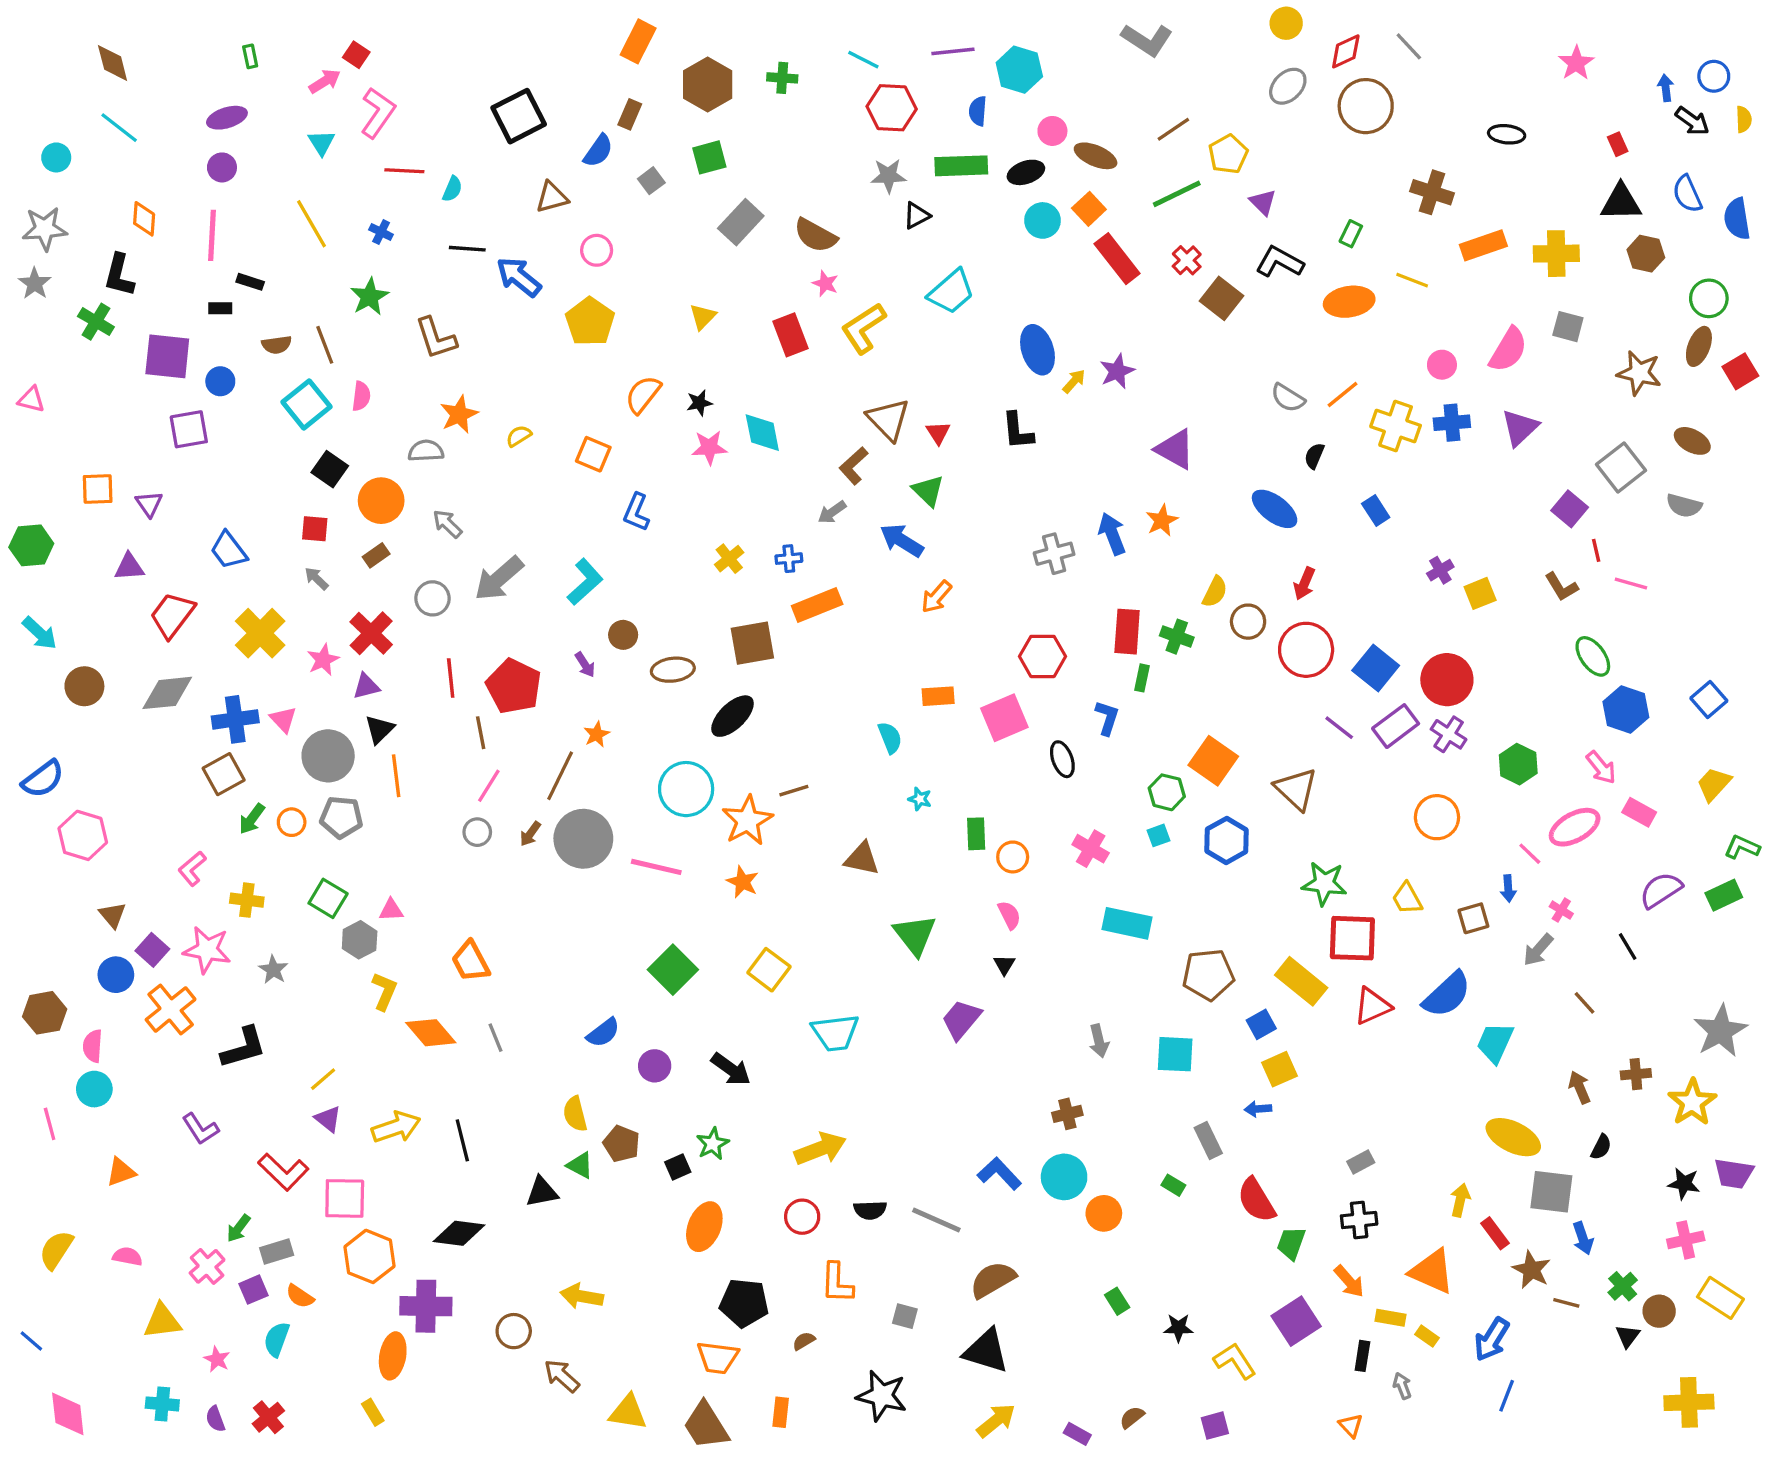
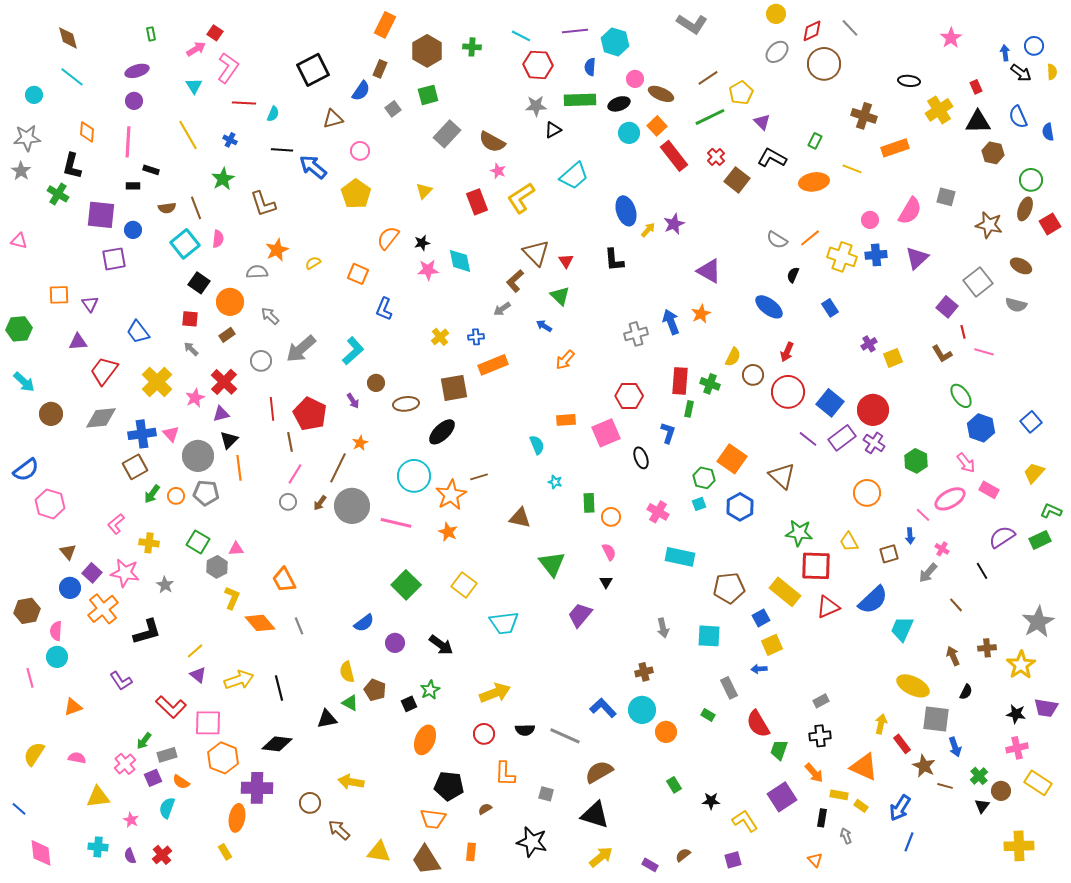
blue semicircle: (1737, 219) -> (1048, 132), size x0.7
yellow cross: (1556, 254) -> (939, 110), moved, turned -32
blue arrow: (902, 540) -> (544, 326), size x0.6

